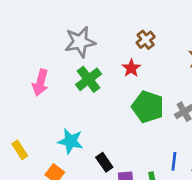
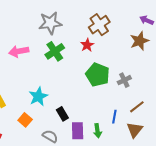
brown cross: (146, 40) -> (99, 25), size x1.5
pink arrow: (40, 83) -> (19, 51), turned 60
cyan star: (71, 141) -> (38, 96), turned 30

